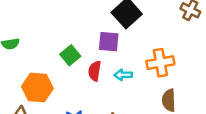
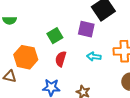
red semicircle: (95, 71) -> (61, 59), moved

